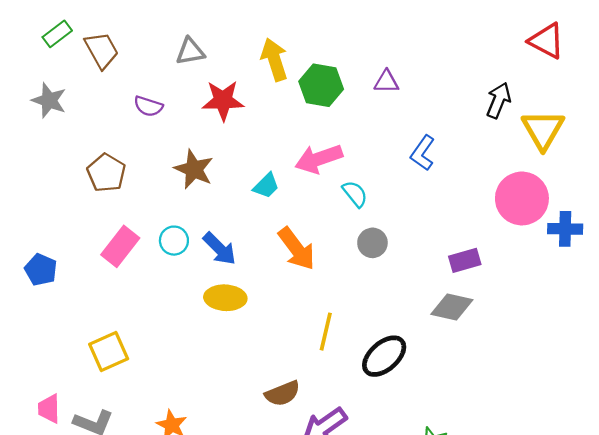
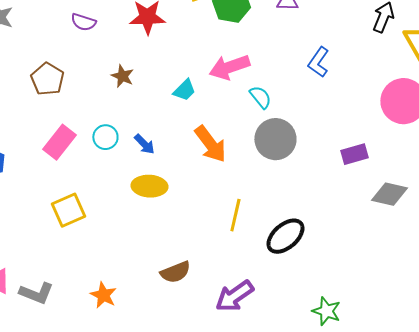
brown star: (194, 169) -> (122, 76), size x0.7
gray circle: (372, 243) -> (275, 139), size x1.6
blue arrow: (220, 249) -> (144, 144), size x0.7
gray diamond: (452, 307) -> (389, 194), moved
yellow square: (109, 351) -> (68, 210), moved
brown semicircle: (283, 393) -> (175, 272), moved

